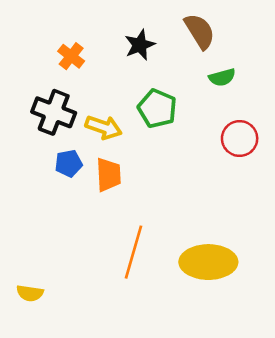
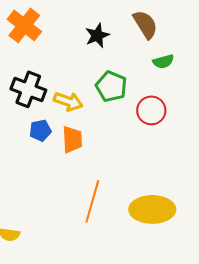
orange cross: (71, 56) -> (24, 25), moved, size x1.6
red circle: (240, 138) -> (151, 110), moved

